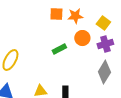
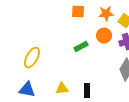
orange star: (75, 16) -> (106, 14), moved

